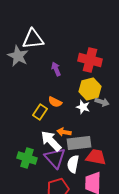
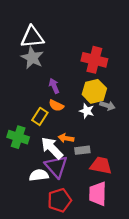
gray star: (18, 56) -> (32, 58), moved
purple arrow: (56, 69) -> (54, 86), moved
gray rectangle: (79, 143) -> (82, 150), size x0.6
green cross: (27, 158) -> (18, 137), moved
white semicircle: (73, 164) -> (39, 175), moved, turned 72

